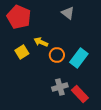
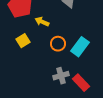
yellow arrow: (41, 42) -> (42, 22), moved

